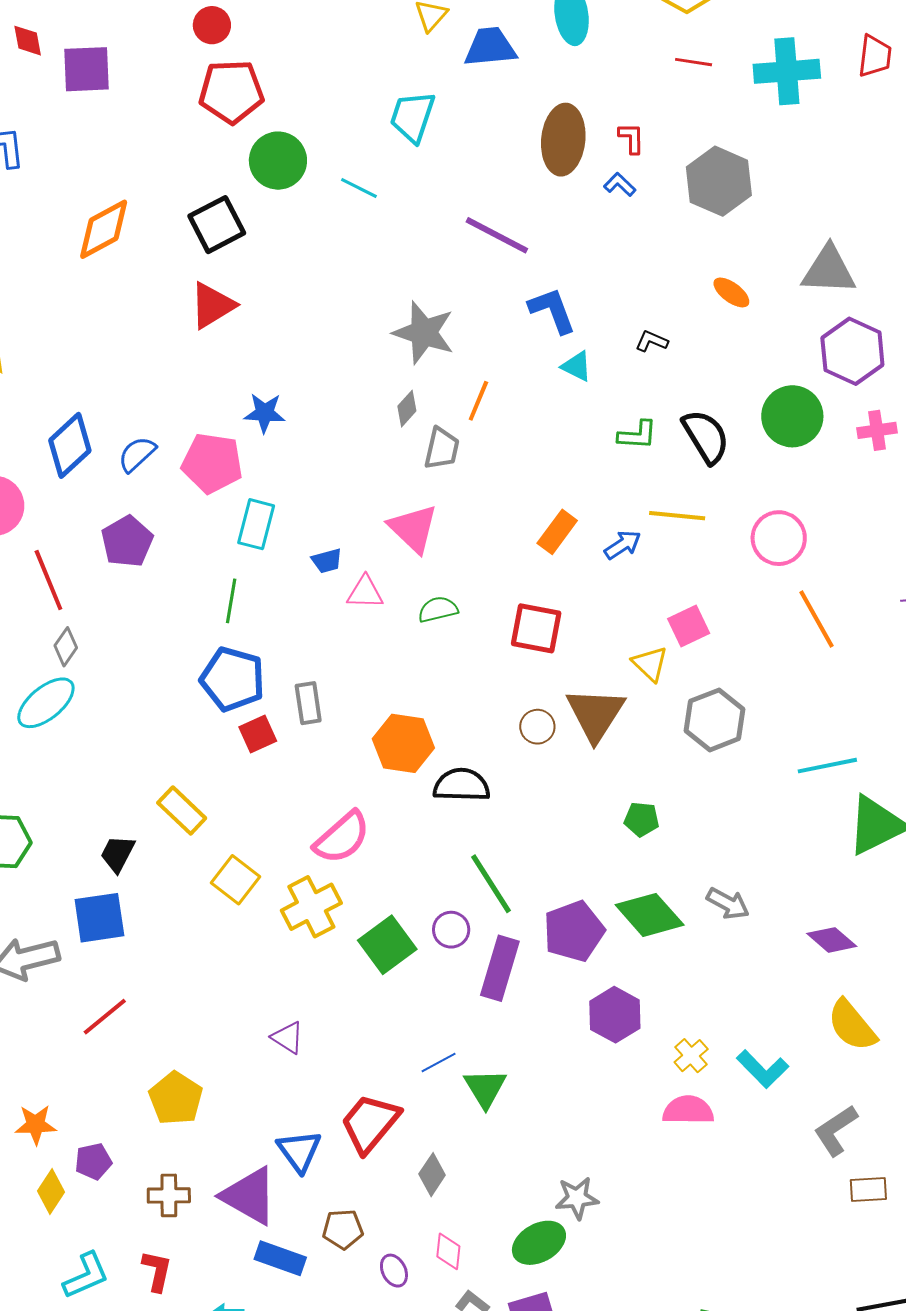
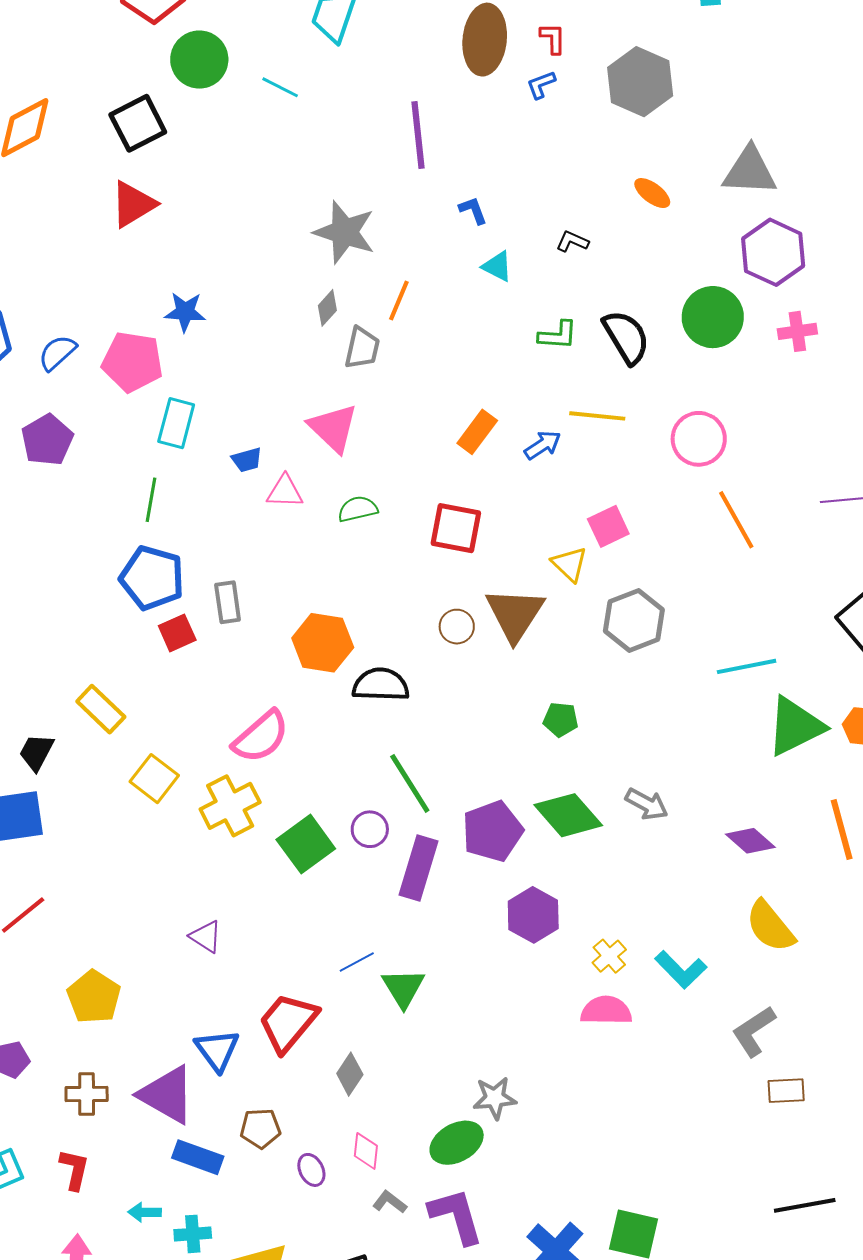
blue L-shape: (620, 184) -> (541, 85), turned -64
purple line: (497, 235) -> (418, 135), turned 56
blue L-shape: (552, 310) -> (473, 210), size x0.6

